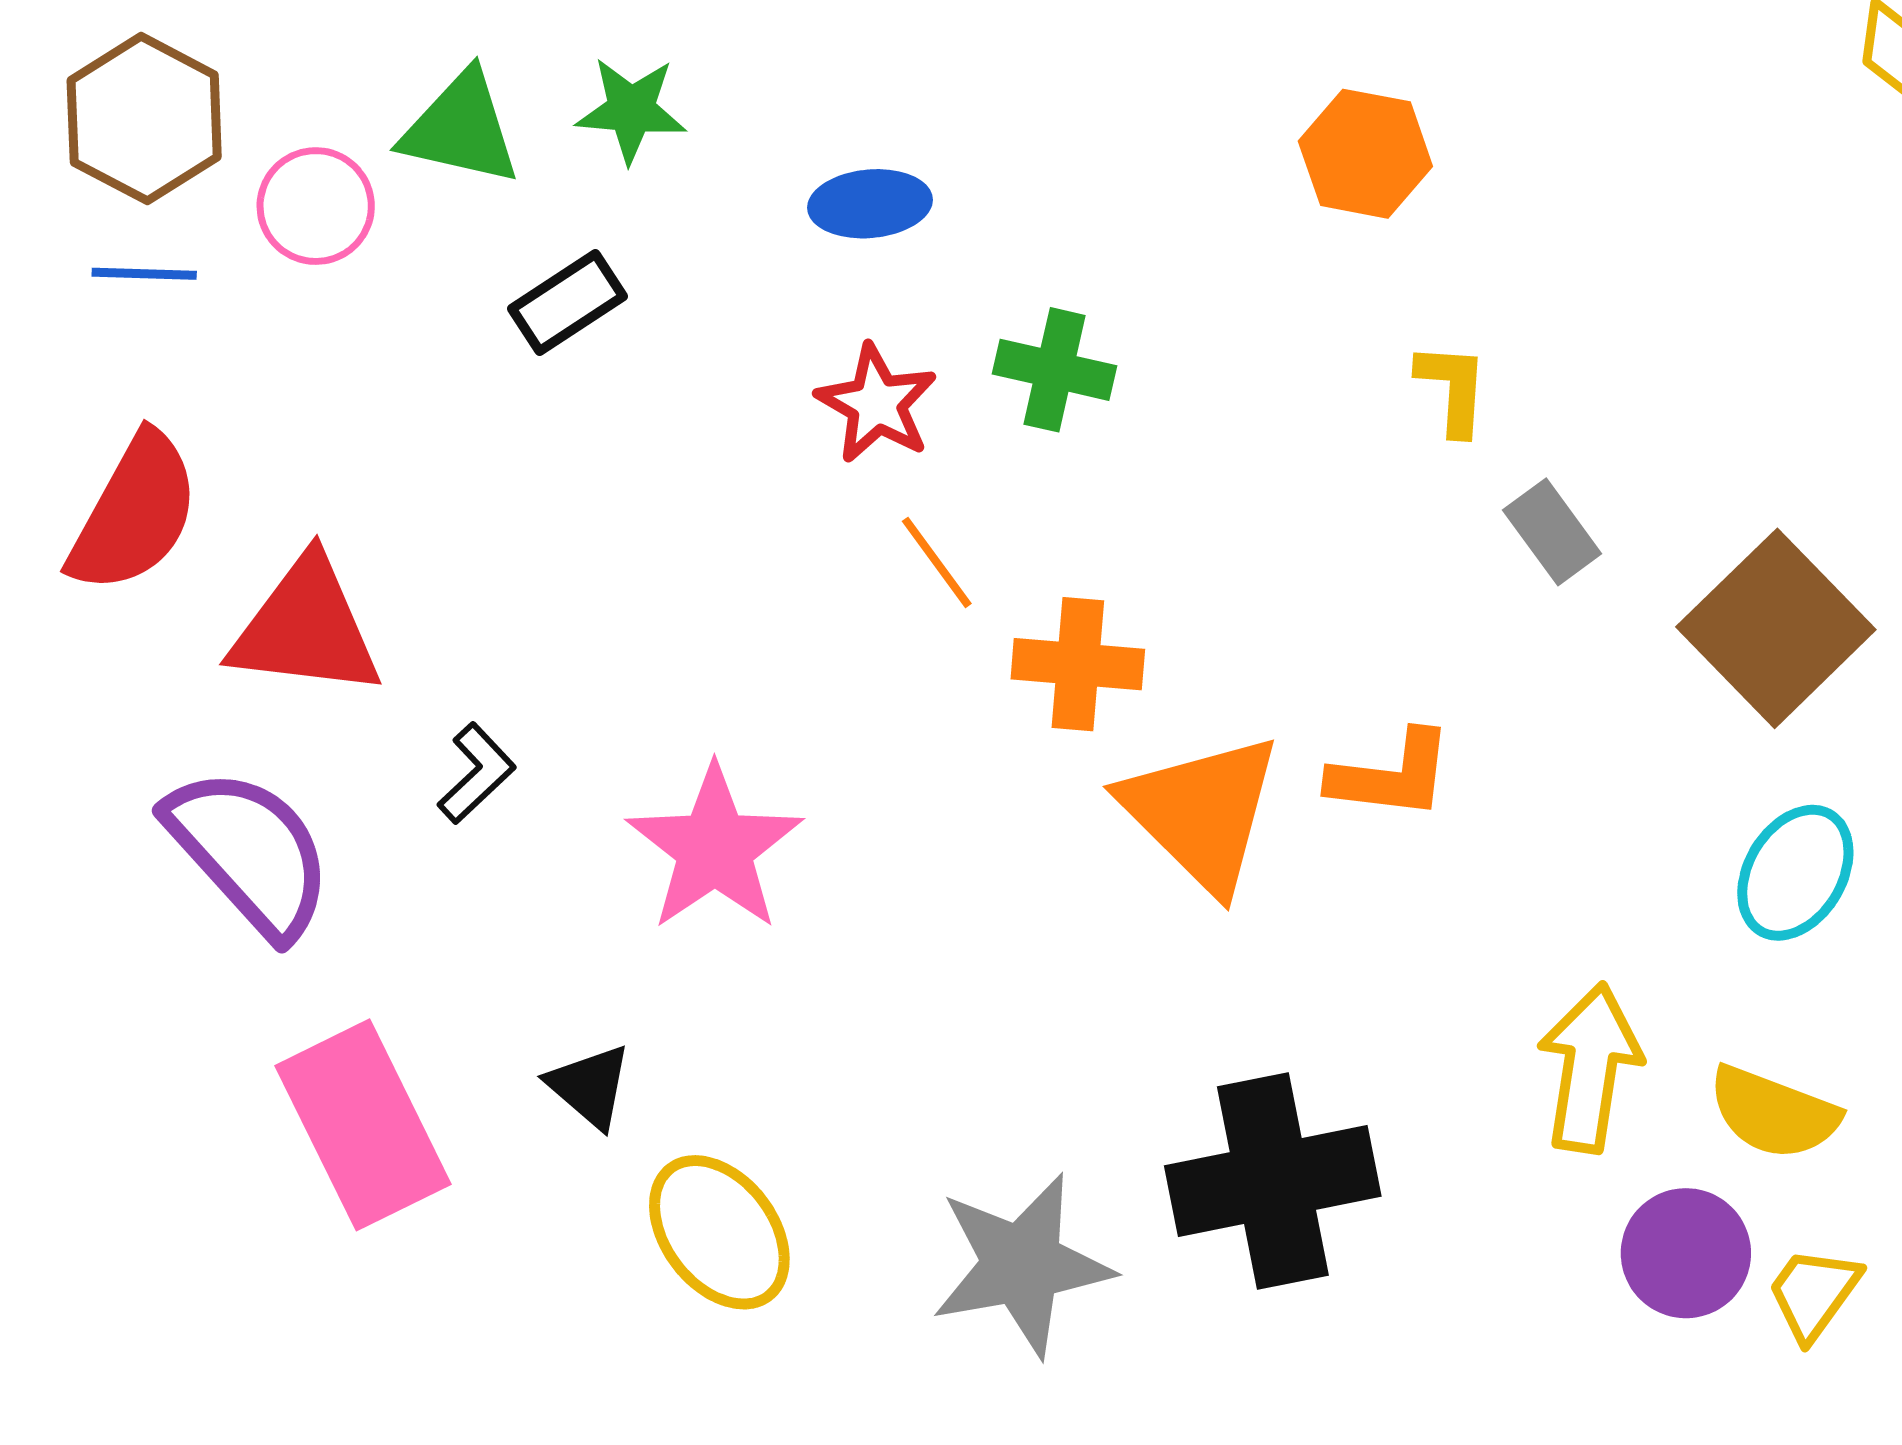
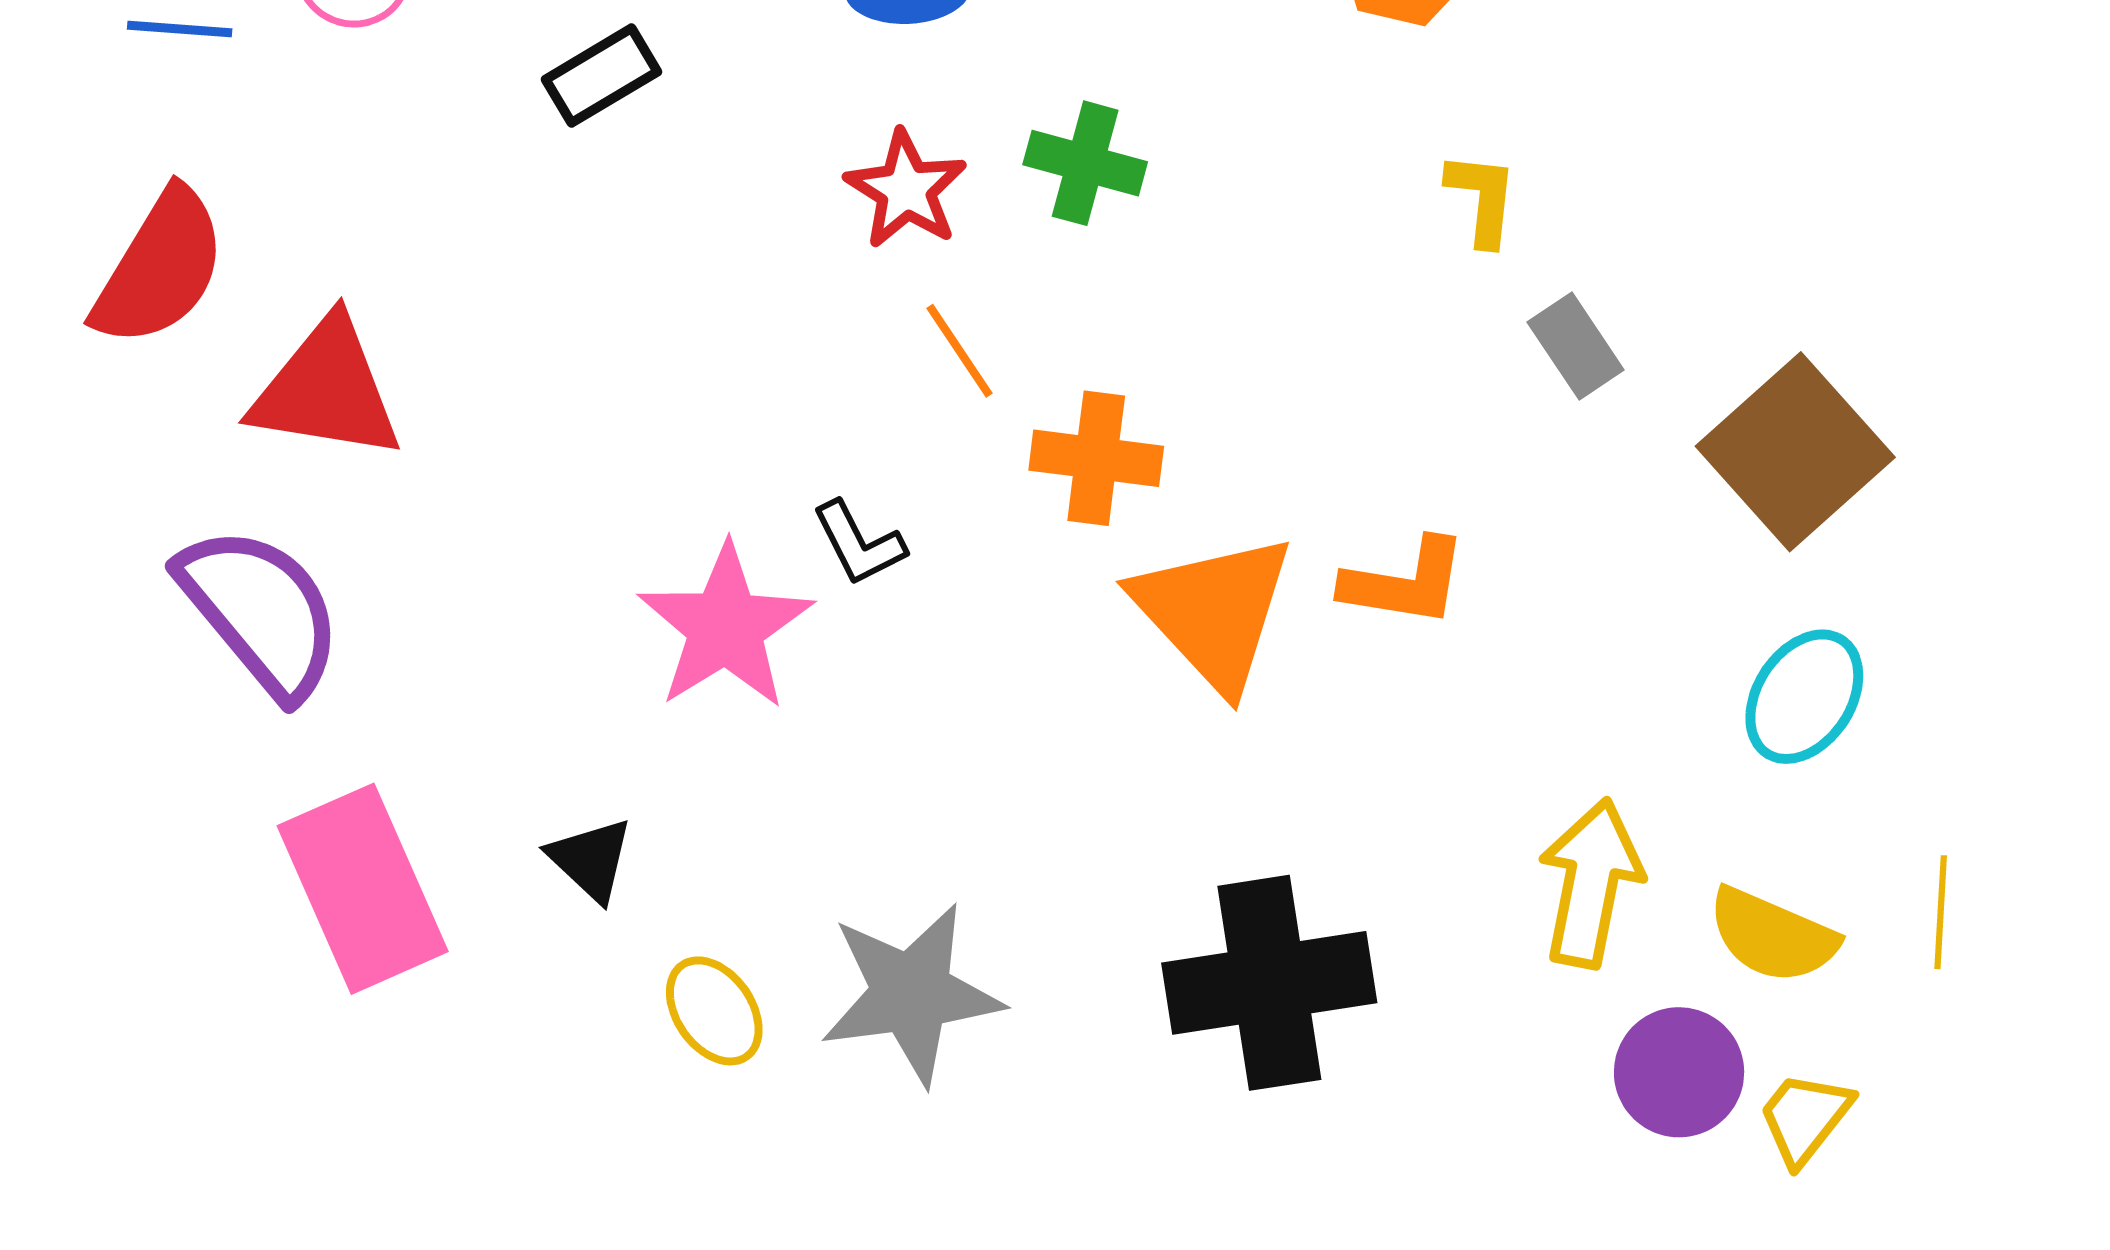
black L-shape: (477, 773) -> (859, 543), moved, turned 104
yellow ellipse: (719, 1232) -> (714, 1011), size x0.7
gray star: (1022, 1265) -> (911, 994), moved

